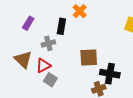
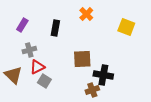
orange cross: (80, 11) -> (86, 14), moved
gray cross: (48, 43) -> (29, 50), moved
brown triangle: (23, 60) -> (13, 75), moved

